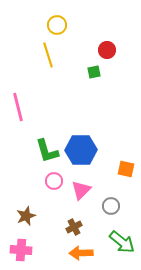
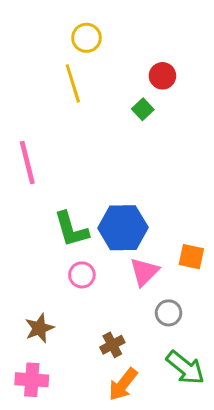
green square: (94, 72) -> (143, 109), turned -32
pink triangle: (81, 190) -> (144, 272), moved
orange arrow: (81, 253) -> (123, 384), turned -50

